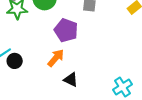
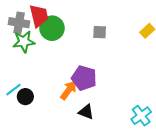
purple pentagon: (66, 30) -> (84, 78), moved

